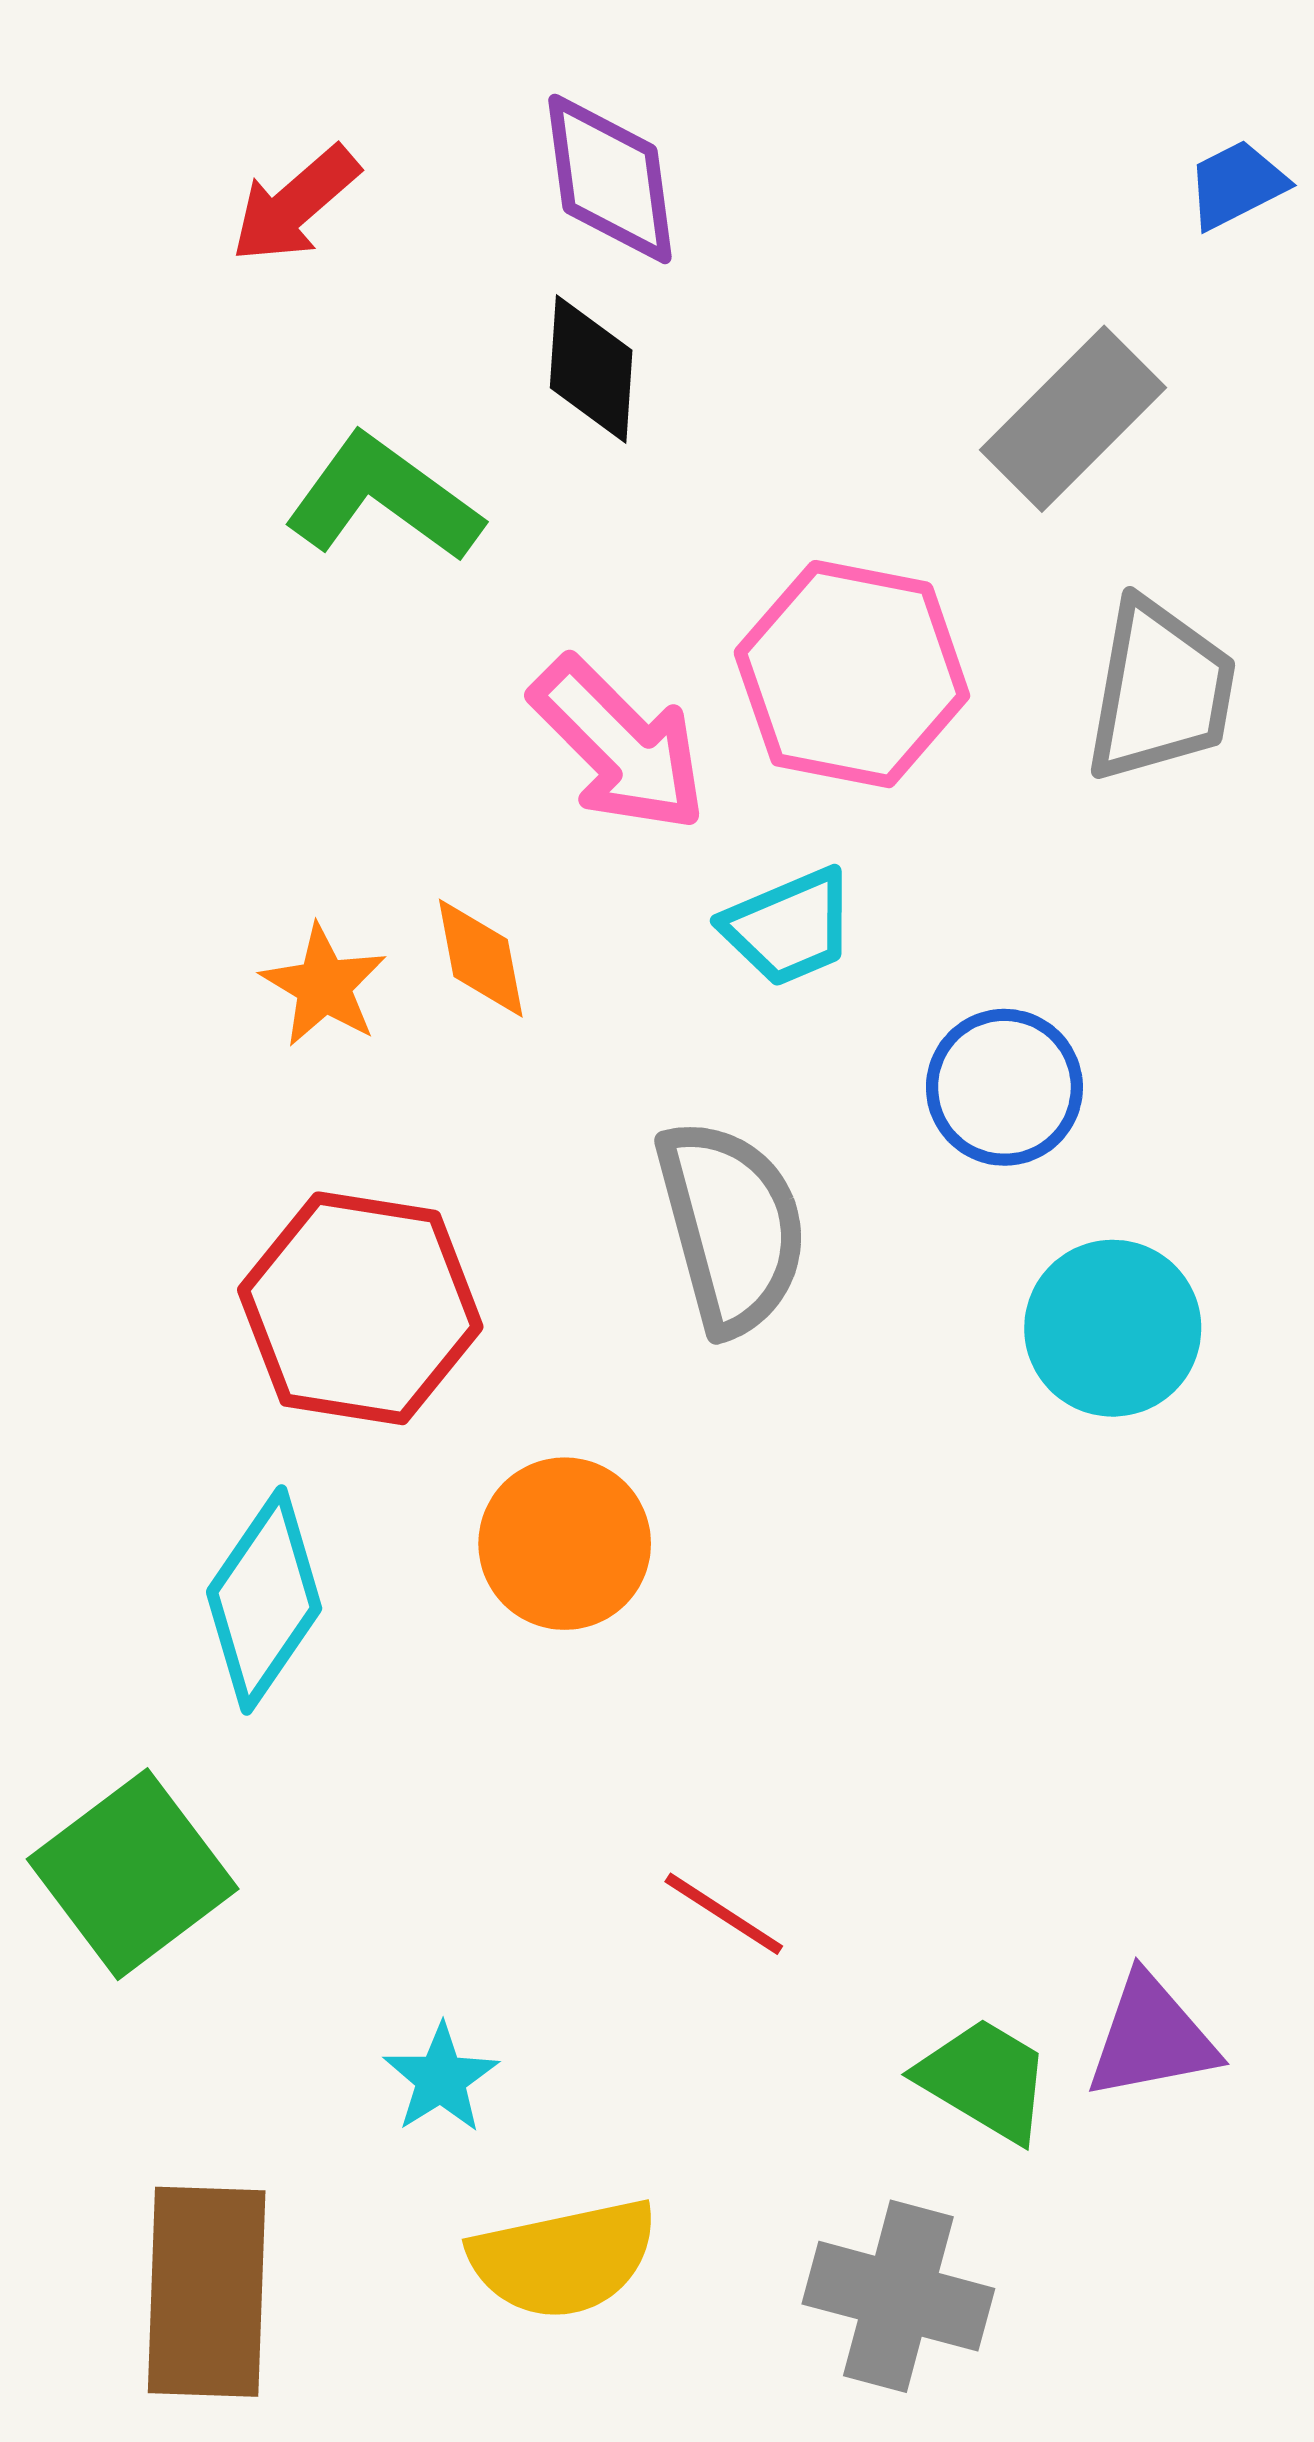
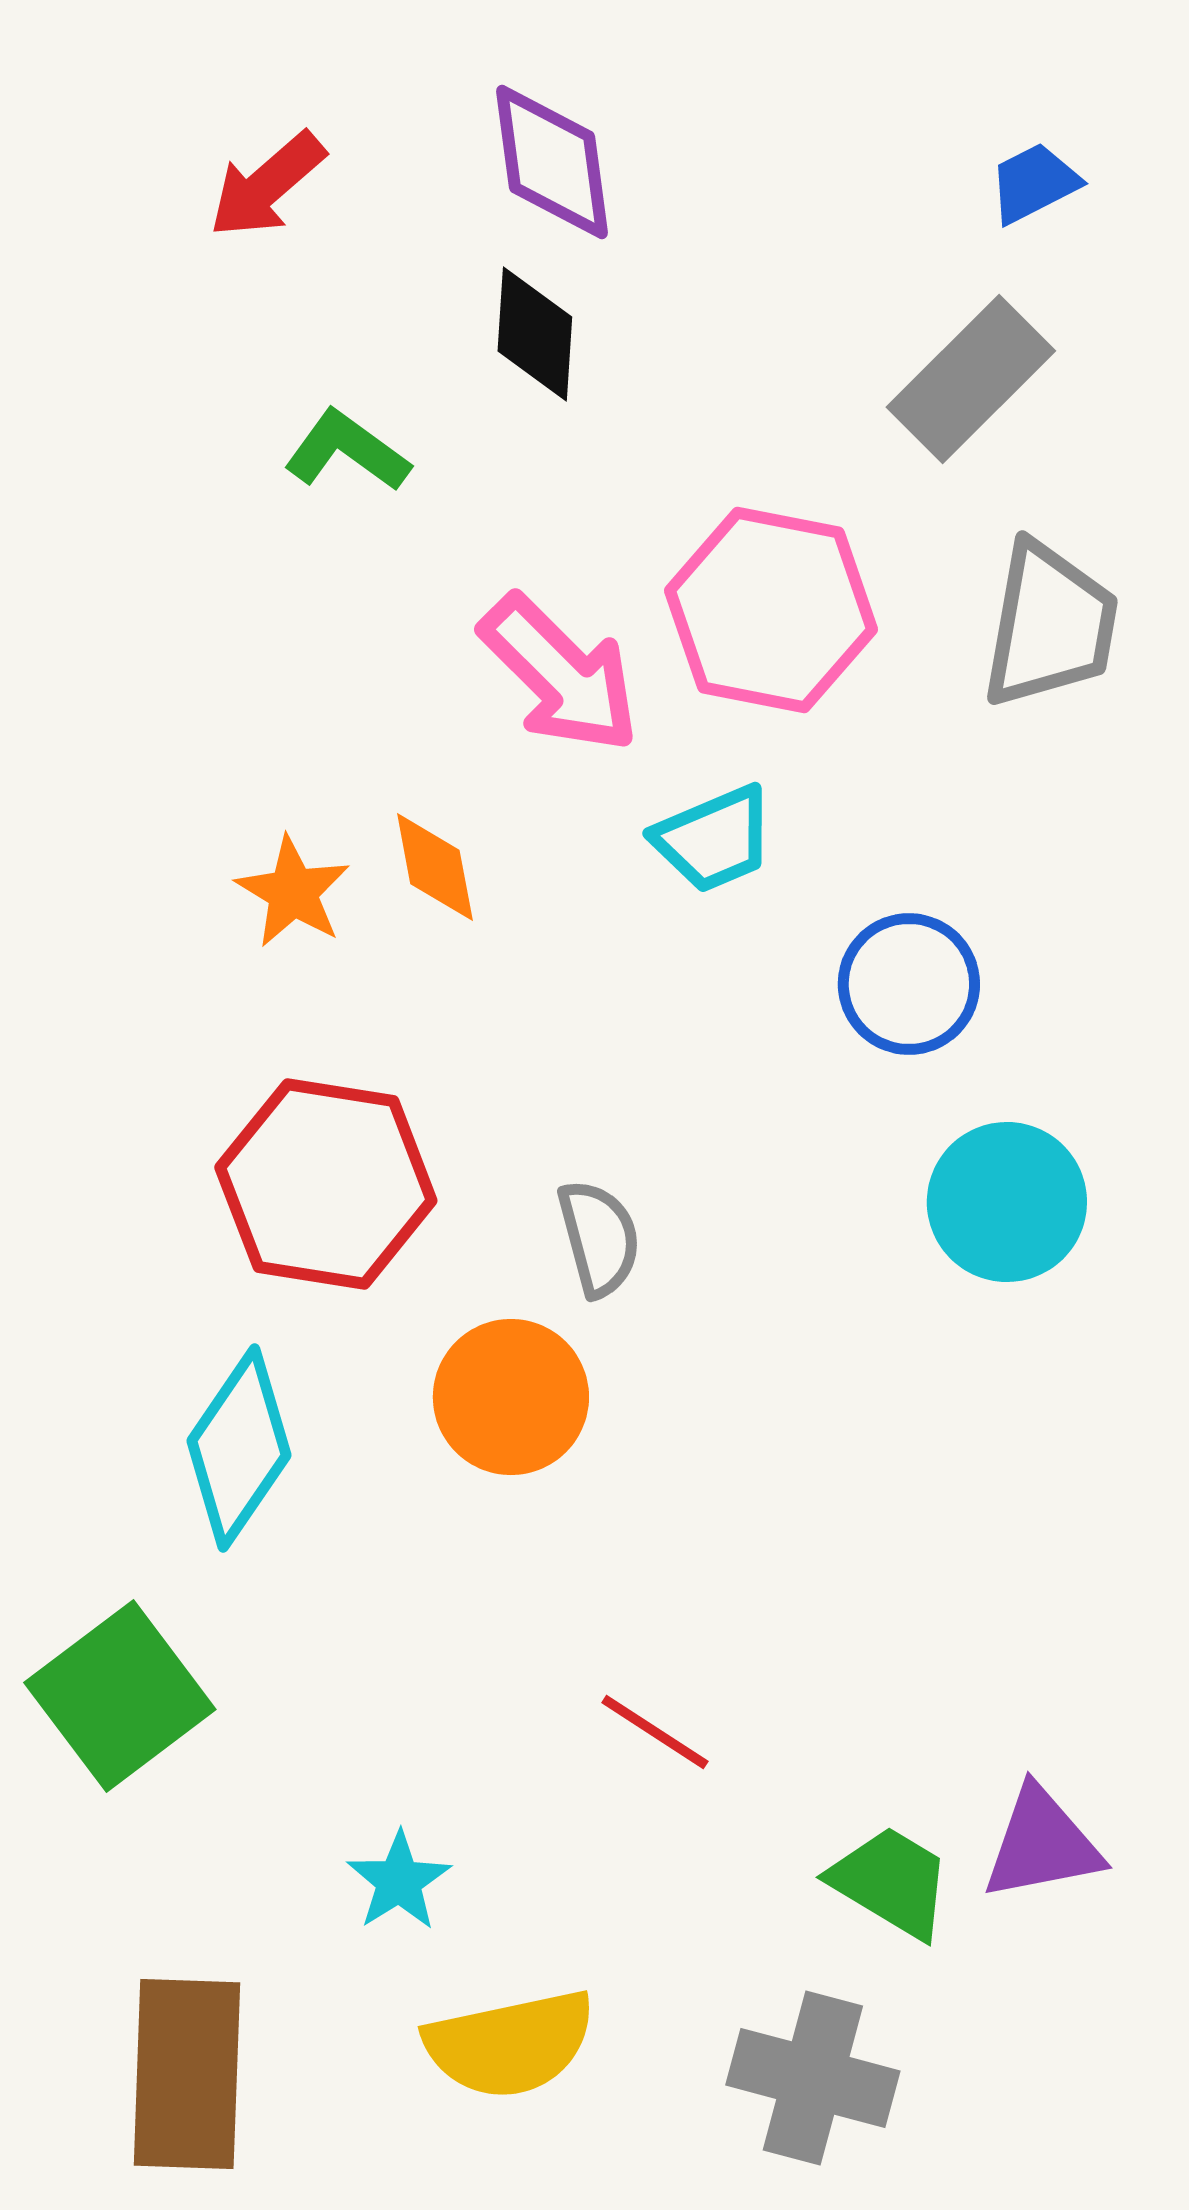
blue trapezoid: (1236, 185) -> (1034, 183), moved
green L-shape: (383, 498) -> (347, 451), size x0.7
gray semicircle: (732, 1227) -> (599, 1238), moved, size x0.6

